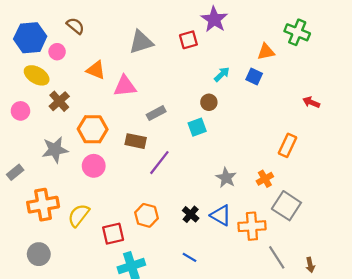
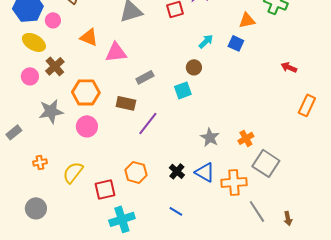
pink circle: (20, 111) -> (30, 76), moved
orange rectangle: (288, 145) -> (307, 105), moved
orange cross: (43, 205) -> (40, 162), size x0.5

